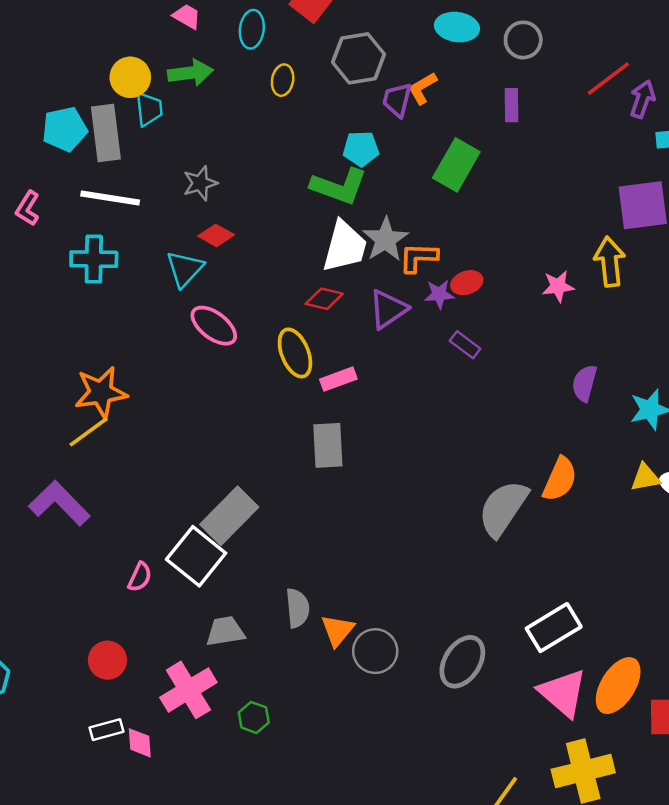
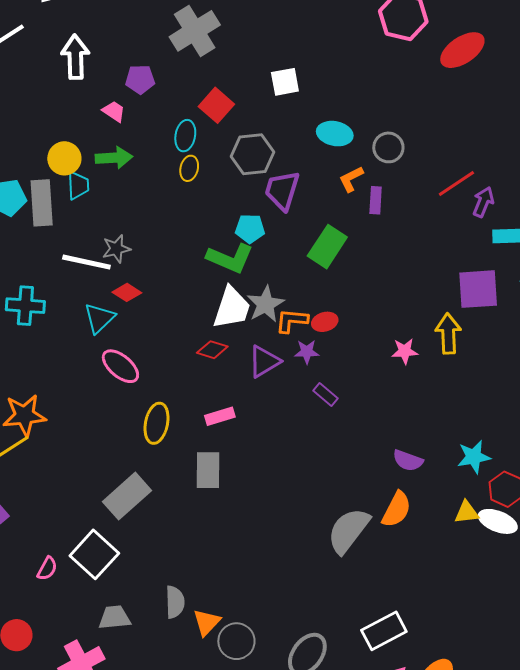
cyan ellipse: (252, 29) -> (185, 136), moved
orange L-shape: (422, 88) -> (351, 179), moved
purple trapezoid: (397, 100) -> (282, 190), size x1.4
white line: (110, 198) -> (86, 262), moved
red ellipse: (467, 283) -> (325, 322), moved
yellow ellipse: (295, 353) -> (157, 423), moved, turned 30
purple semicircle: (585, 383) -> (408, 460), moved, turned -88
gray rectangle: (229, 516) -> (127, 496), moved

